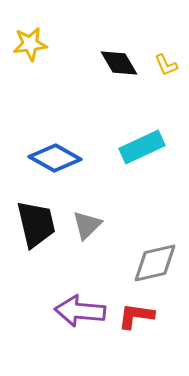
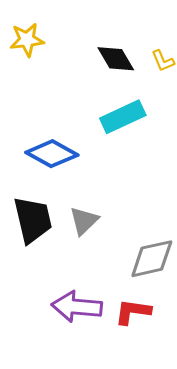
cyan rectangle: (142, 147) -> (123, 117), moved

